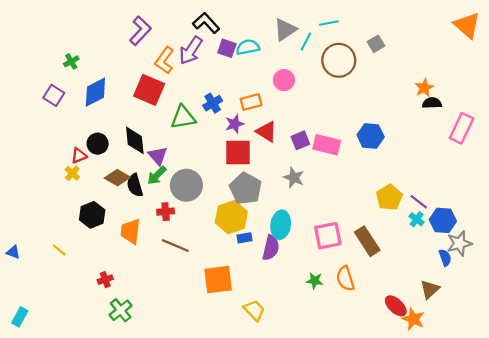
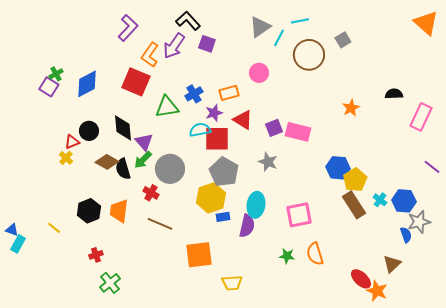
cyan semicircle: (248, 47) -> (200, 130), moved
green cross: (71, 61) -> (56, 74), moved
orange star: (424, 88) -> (351, 108), moved
blue hexagon: (371, 136) -> (338, 168), moved
purple line: (419, 202) -> (432, 167), moved
red cross: (166, 212) -> (151, 193), turned 35
black hexagon: (92, 215) -> (89, 211), moved
brown rectangle: (367, 241) -> (354, 205), moved
yellow trapezoid: (254, 310) -> (232, 283), turned 130
cyan rectangle: (20, 317) -> (18, 244), moved

